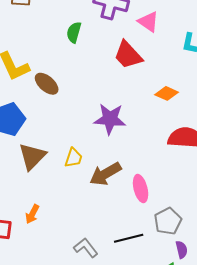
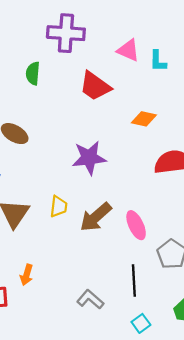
pink triangle: (148, 22) -> (128, 50), moved
black line: (129, 238) -> (134, 280), turned -68

